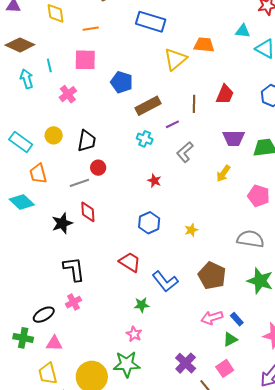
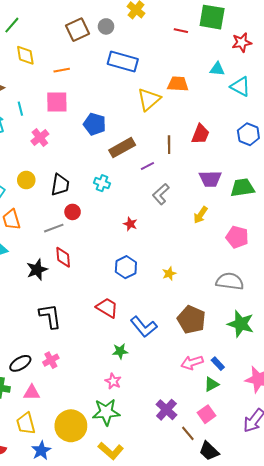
cyan cross: (145, 139) -> (102, 183), moved
pink cross: (73, 302) -> (51, 360), moved

